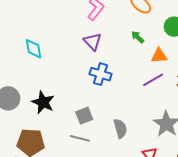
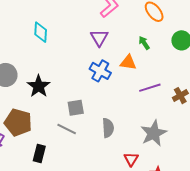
orange triangle: (159, 56) -> (128, 62), moved

